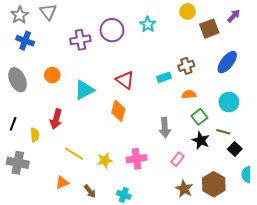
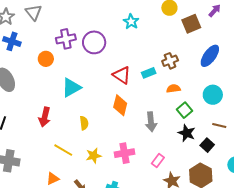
purple circle: (112, 30) -> (94, 42), moved
orange circle: (52, 75) -> (46, 59), moved
red triangle: (125, 80) -> (122, 75), moved
orange diamond: (118, 111) -> (120, 105), moved
brown line: (223, 132) -> (219, 125), moved
yellow semicircle: (35, 135) -> (84, 123), moved
black square: (235, 149) -> (207, 145), moved
pink rectangle: (178, 159) -> (158, 160), moved

